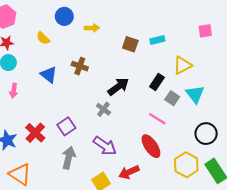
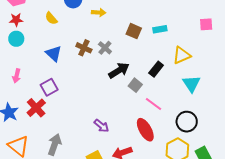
pink arrow: (14, 91) -> (17, 76), moved
gray square: (172, 98) -> (135, 85), moved
gray cross: (103, 109) -> (105, 48), moved
purple square: (66, 126) -> (49, 87), moved
black circle: (206, 134) -> (187, 122), moved
purple arrow: (105, 146) -> (101, 126), size x0.7
gray arrow: (69, 158) -> (54, 145), moved

